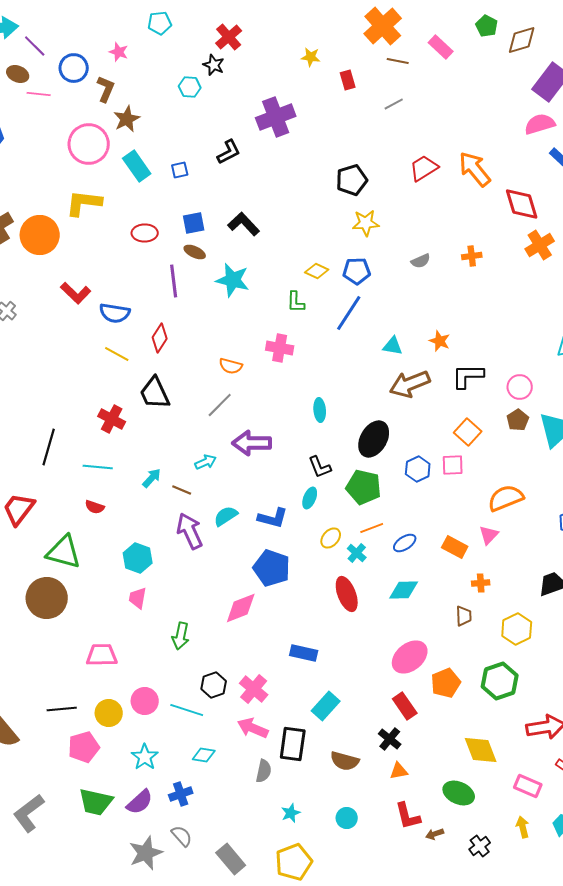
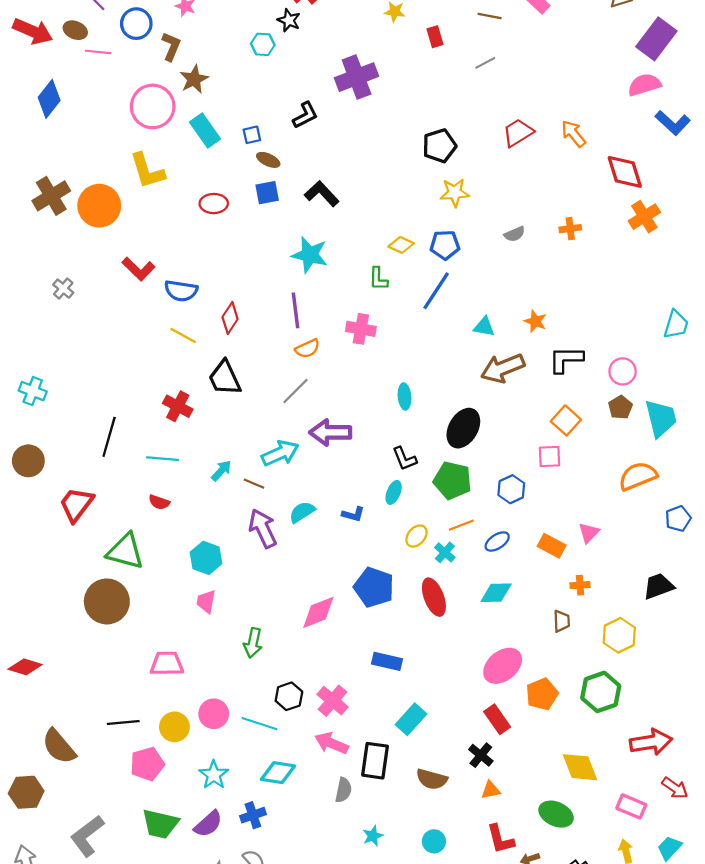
orange arrow: (475, 169) -> (573, 134), size x0.7
yellow L-shape: (84, 203) -> (147, 171), turned -114
brown ellipse: (195, 252) -> (268, 160), moved
purple line: (174, 281) -> (295, 310), moved
orange semicircle: (231, 366) -> (307, 349), turned -40
cyan arrow: (206, 462) -> (280, 453), size x1.6
blue hexagon: (418, 469) -> (511, 489), moved
orange semicircle: (506, 498) -> (638, 476), moved
blue L-shape: (273, 518) -> (353, 514), size x0.7
blue pentagon: (272, 568) -> (374, 587), moved
cyan diamond: (204, 755) -> (278, 773), size x1.4

